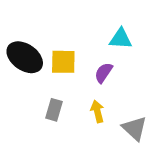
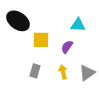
black ellipse: (25, 57) -> (18, 21), moved
gray triangle: (134, 128) -> (87, 73), moved, turned 42

